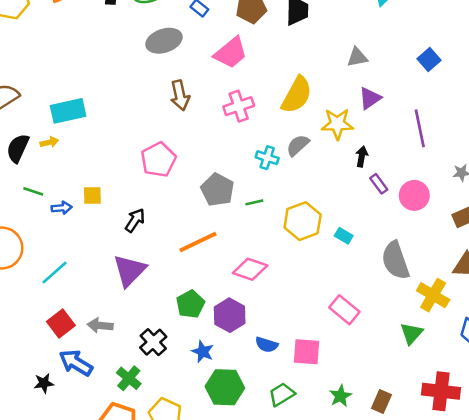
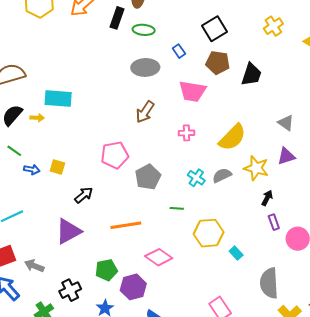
pink trapezoid: (231, 53) -> (192, 91), turned 32
gray triangle: (357, 57) -> (286, 123), turned 30
brown arrow: (180, 95) -> (145, 112), turned 30
pink cross: (239, 106) -> (186, 133), size x0.7
gray pentagon: (217, 190) -> (148, 177), moved

